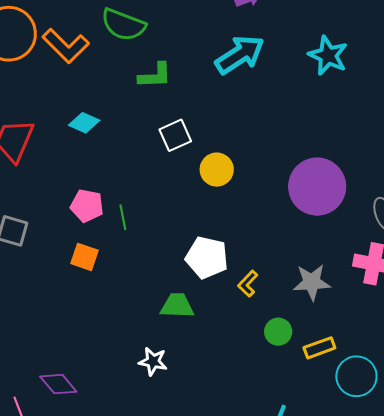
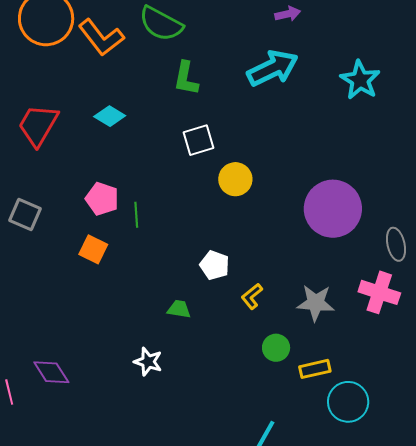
green L-shape: (155, 76) -> (186, 78), turned 96
white pentagon: (207, 257) -> (215, 265), size x0.7
green trapezoid: (177, 306) -> (179, 309), size x0.7

